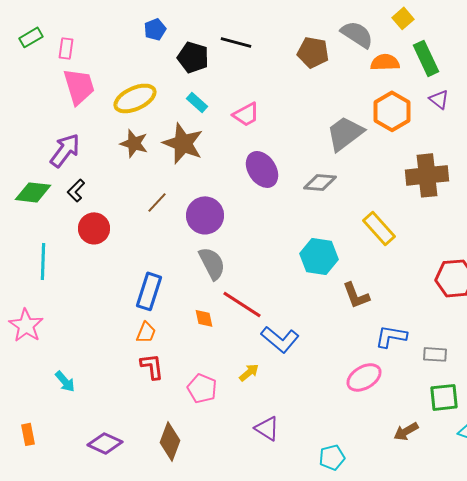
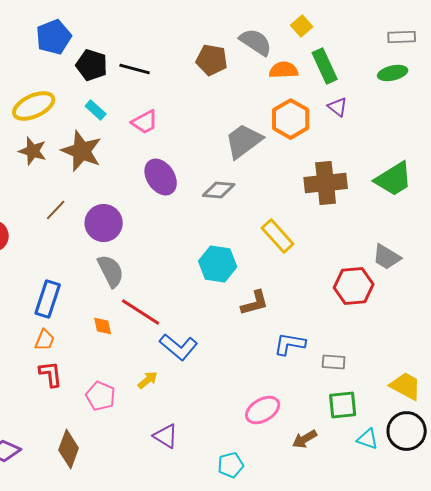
blue pentagon: (155, 29) -> (54, 37), size x1.6
black line: (236, 42) -> (135, 69), moved
brown L-shape: (356, 295) -> (255, 303), turned -84
pink ellipse: (364, 377) -> (263, 410), moved

